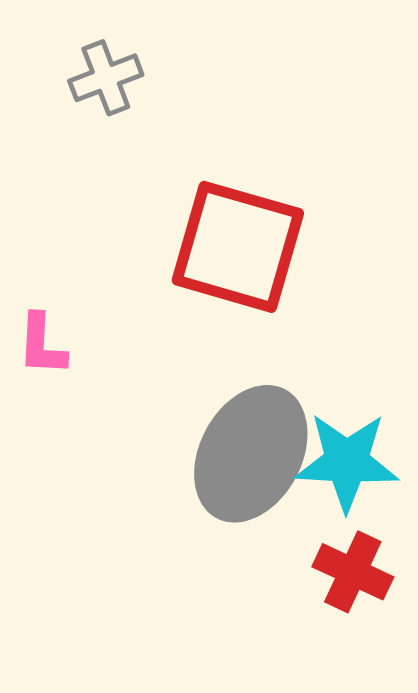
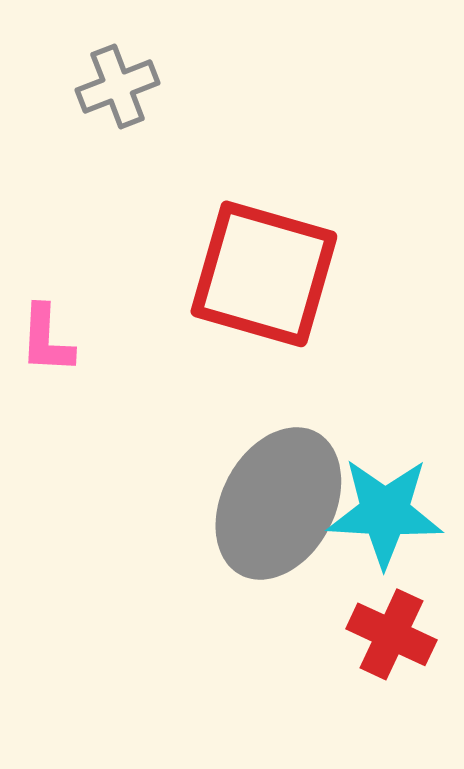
pink L-shape: (42, 345) -> (47, 339), moved

